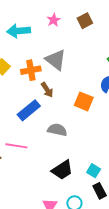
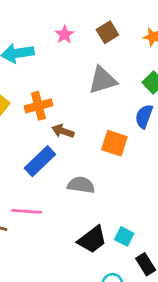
gray triangle: (56, 60) -> (103, 80), moved, turned -50
brown arrow: (47, 90) -> (63, 131), turned 147
cyan square: (94, 171) -> (124, 236), moved

